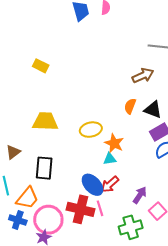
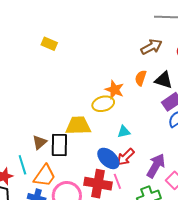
yellow trapezoid: (45, 121) -> (78, 126), moved
orange star: (114, 143) -> (114, 90), moved
brown triangle: (13, 152) -> (40, 142), moved
purple arrow: (140, 195) -> (156, 166), size x1.4

